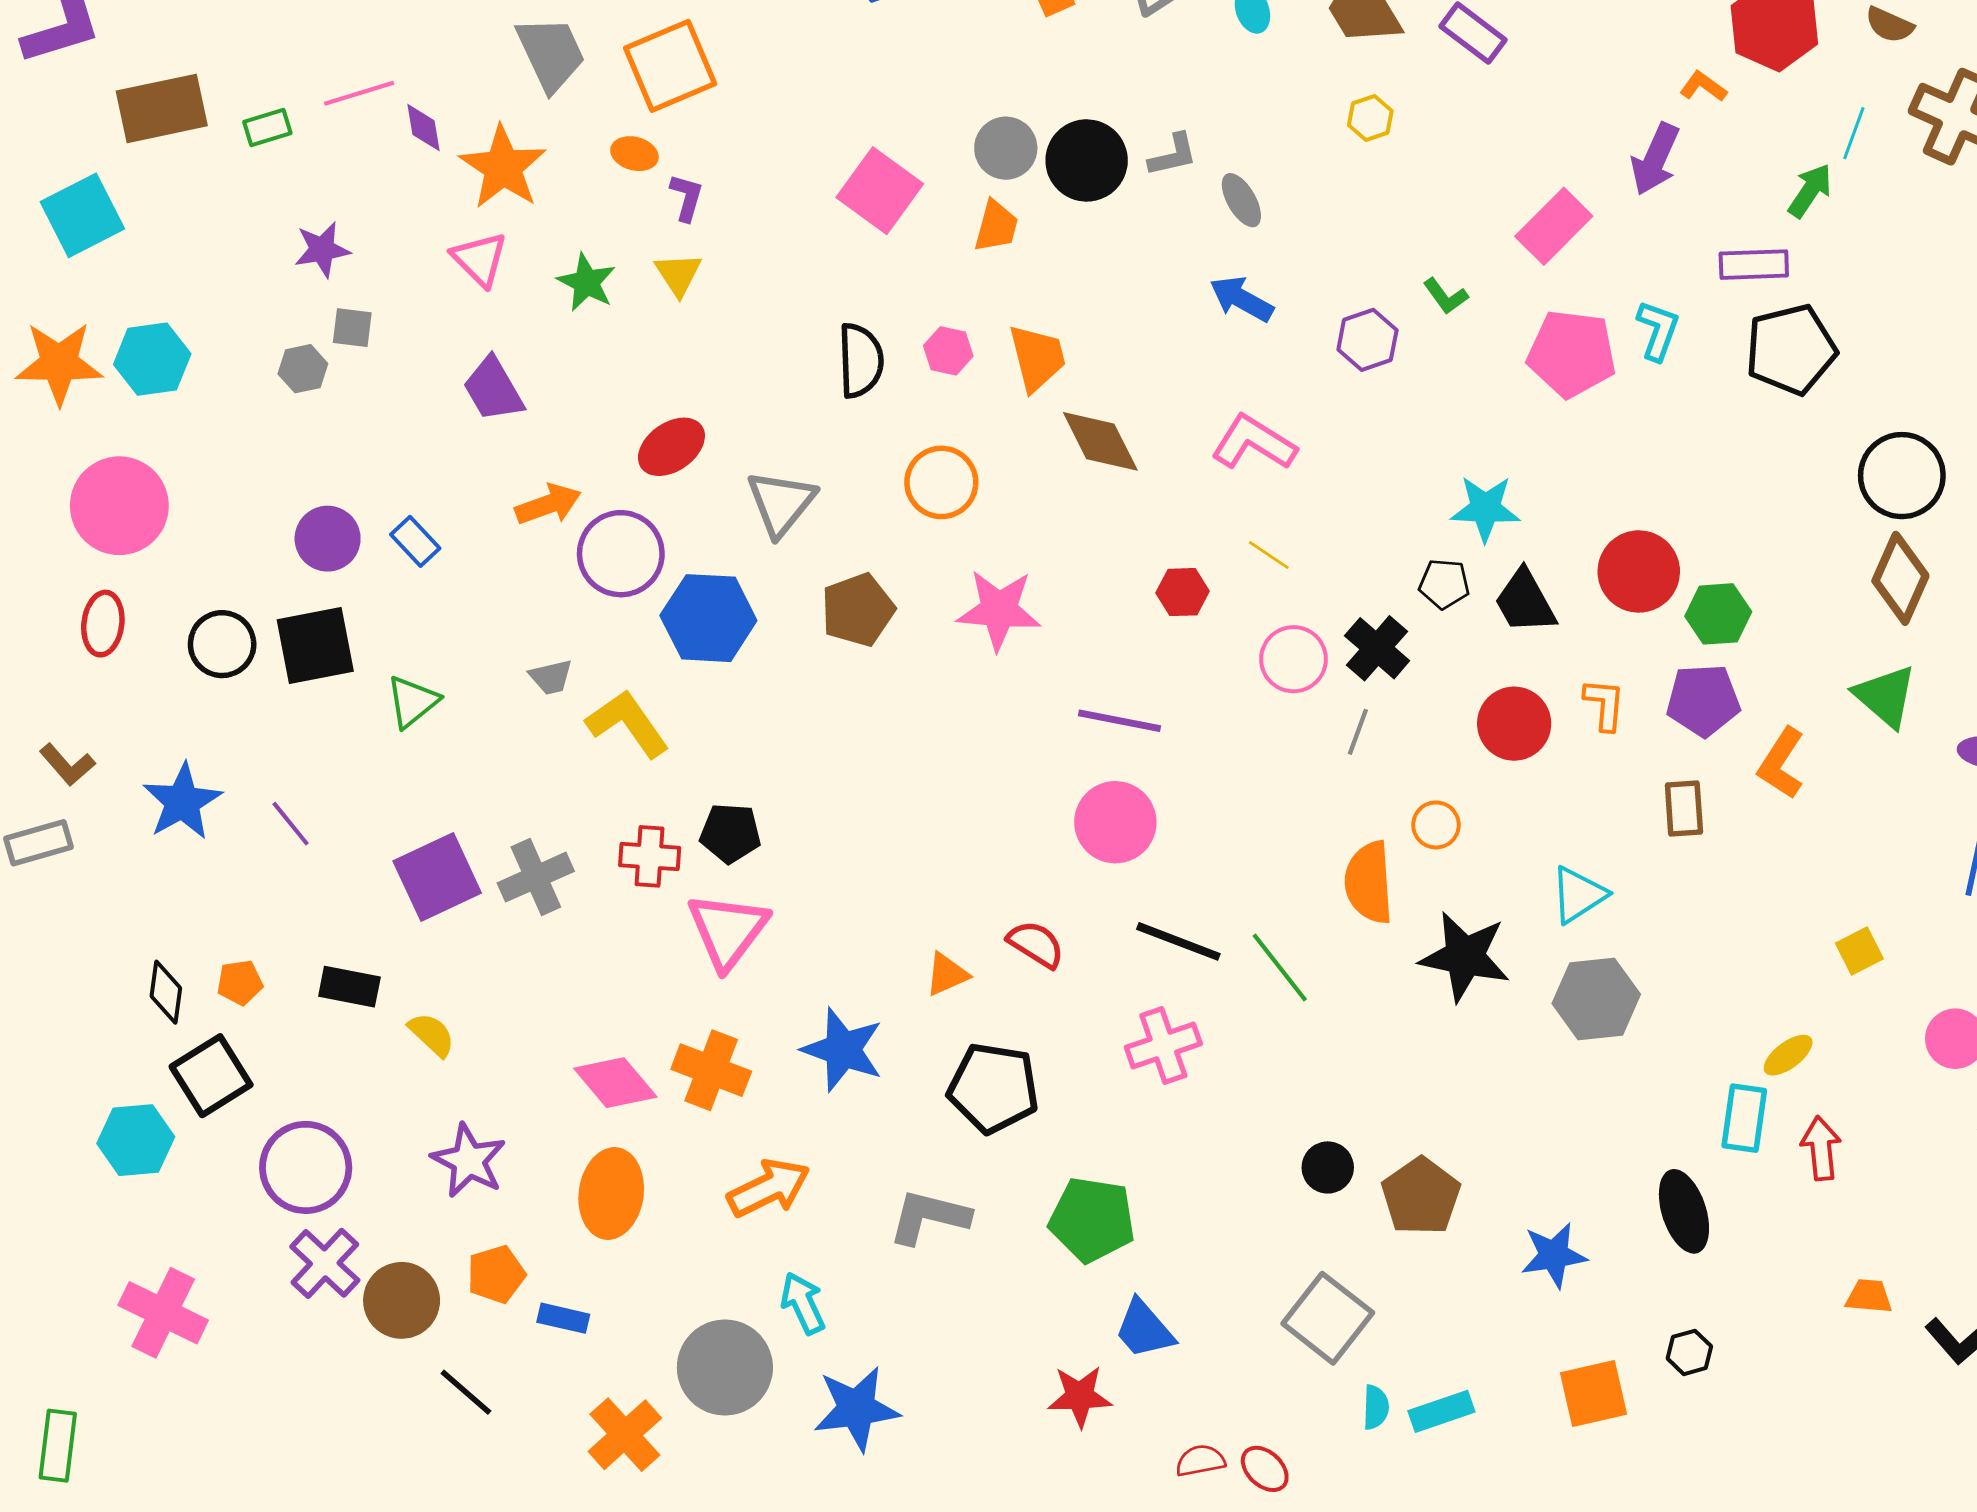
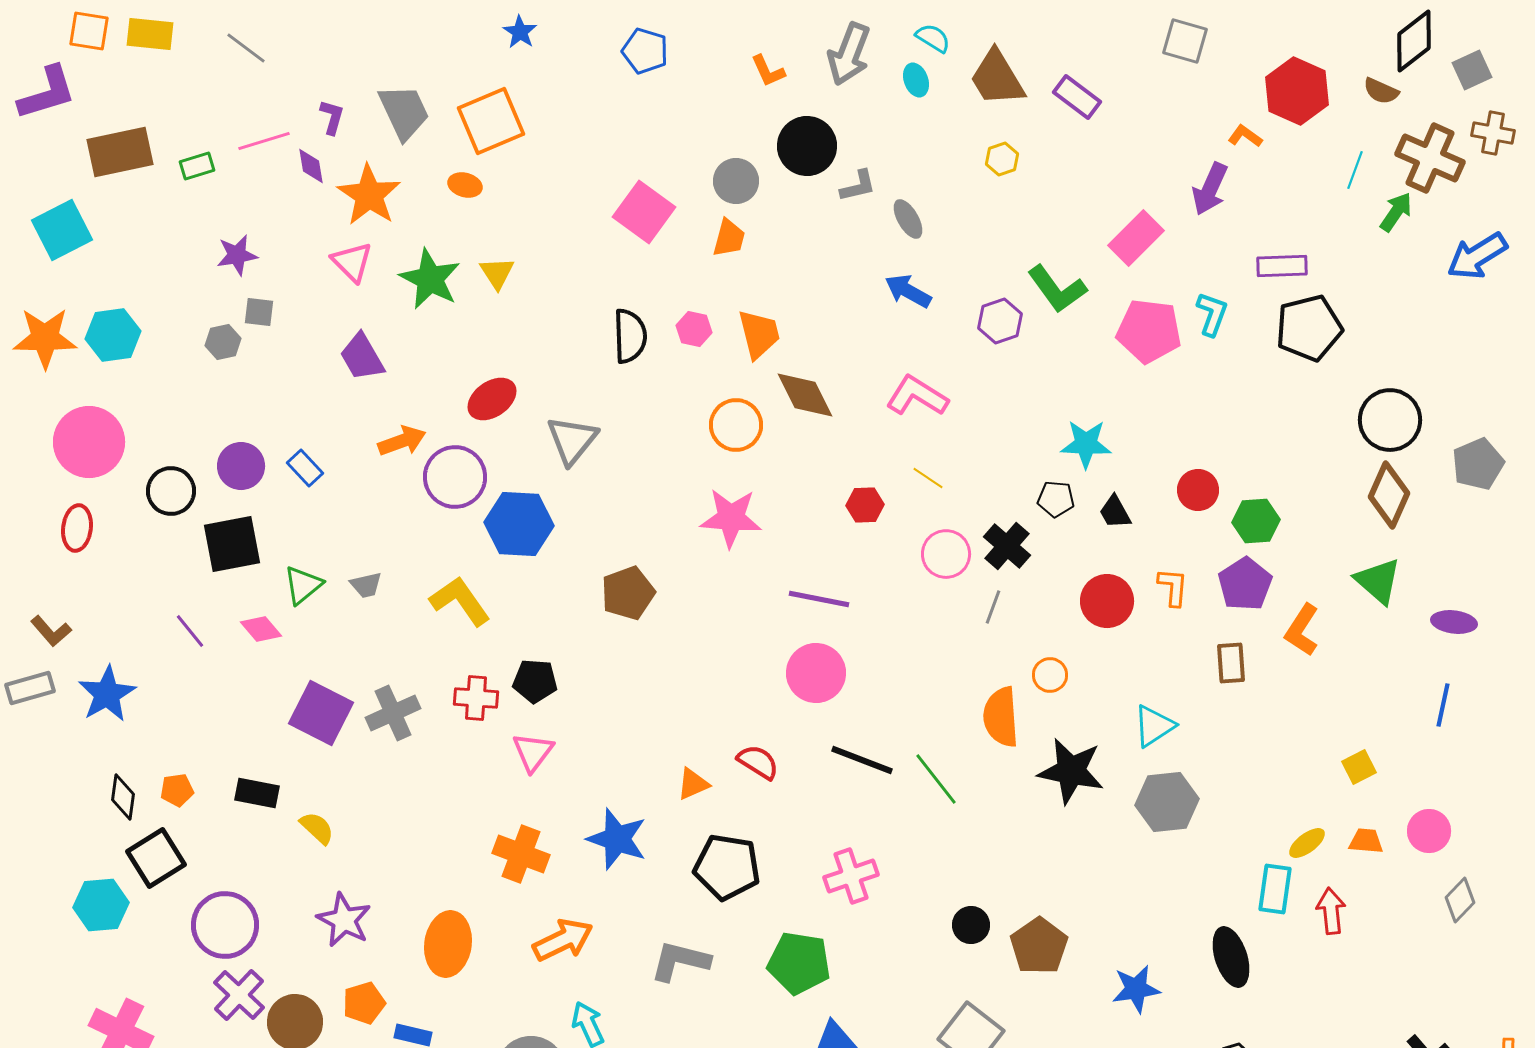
black circle: (1087, 160) -> (807, 146), moved
green arrow: (1810, 191) -> (1396, 212), moved
purple L-shape: (687, 197) -> (332, 117), moved
green star: (587, 282) -> (430, 279), size x1.4
green L-shape: (1446, 296) -> (1057, 289), size x1.8
orange circle: (941, 482) -> (736, 425), moved
red circle: (1639, 571) -> (1198, 490), size x0.7
black trapezoid: (1525, 602) -> (1115, 512), size x0.7
brown pentagon: (858, 610) -> (628, 593), moved
black circle: (222, 644) -> (171, 491), moved
gray trapezoid: (551, 677) -> (366, 585), moved
purple pentagon: (1703, 700) -> (1245, 584), turned -30
blue star: (182, 802) -> (107, 694), moved
purple line: (291, 824) -> (190, 631), moved
purple square: (437, 877) -> (321, 713), turned -38
pink triangle: (728, 930) -> (533, 752), size x0.7
pink cross: (1163, 1046) -> (851, 876), moved
pink diamond: (615, 1083) -> (261, 629), moved, size x0.7
orange trapezoid: (1869, 1296) -> (1366, 841), moved

